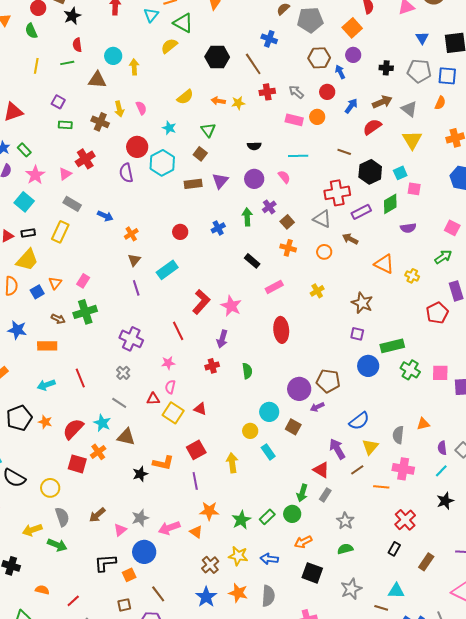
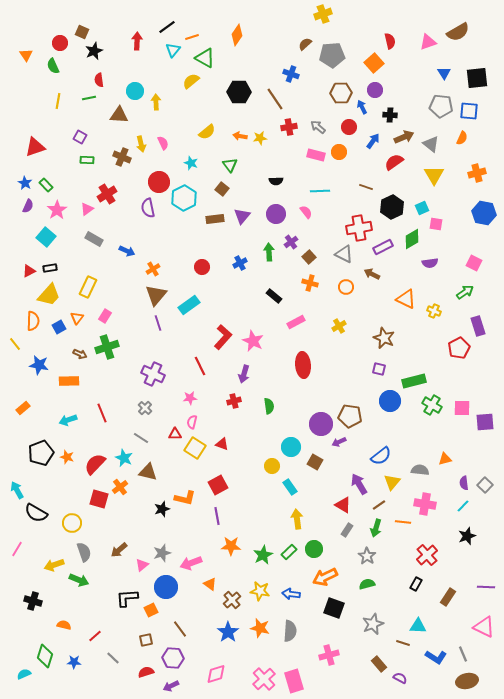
black cross: (386, 68) -> (390, 115), moved
yellow rectangle: (60, 232) -> (88, 287), moved
brown triangle: (134, 260) -> (156, 295), size x1.6
gray semicircle: (398, 435) -> (420, 470), turned 90
yellow arrow: (232, 463) -> (297, 519), moved
green arrow: (302, 493) -> (376, 528), moved
orange triangle: (196, 532) -> (210, 584), moved
orange arrow: (303, 542) -> (325, 577), size x1.4

